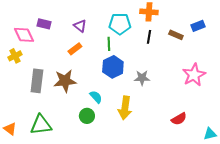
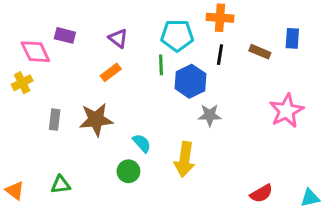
blue rectangle: (198, 26) -> (292, 38), turned -64
blue hexagon: (113, 67) -> (190, 81), moved
gray rectangle: (37, 81) -> (55, 120), size x0.6
red semicircle: (179, 119) -> (261, 193), moved
green triangle: (41, 125) -> (61, 185), size x0.6

